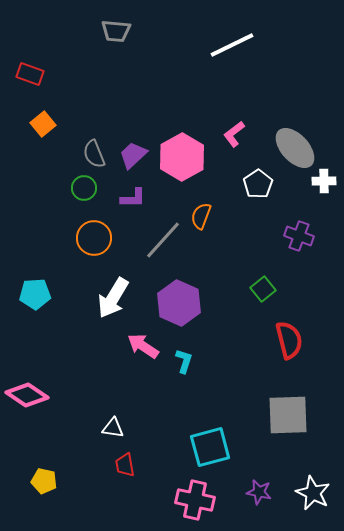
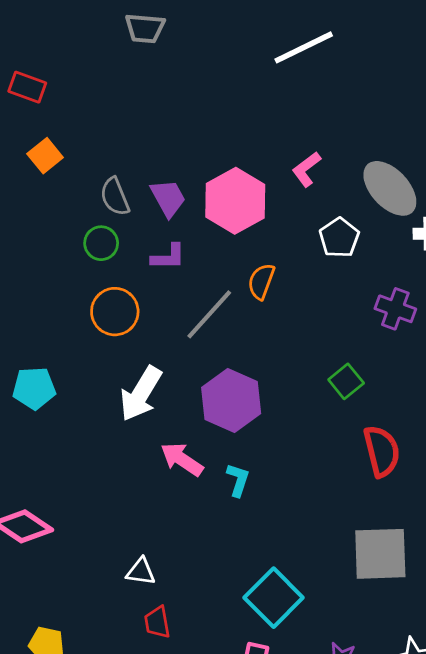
purple trapezoid: (133, 155) -> (168, 198), turned 104
cyan square: (210, 447) -> (274, 598), turned -30

